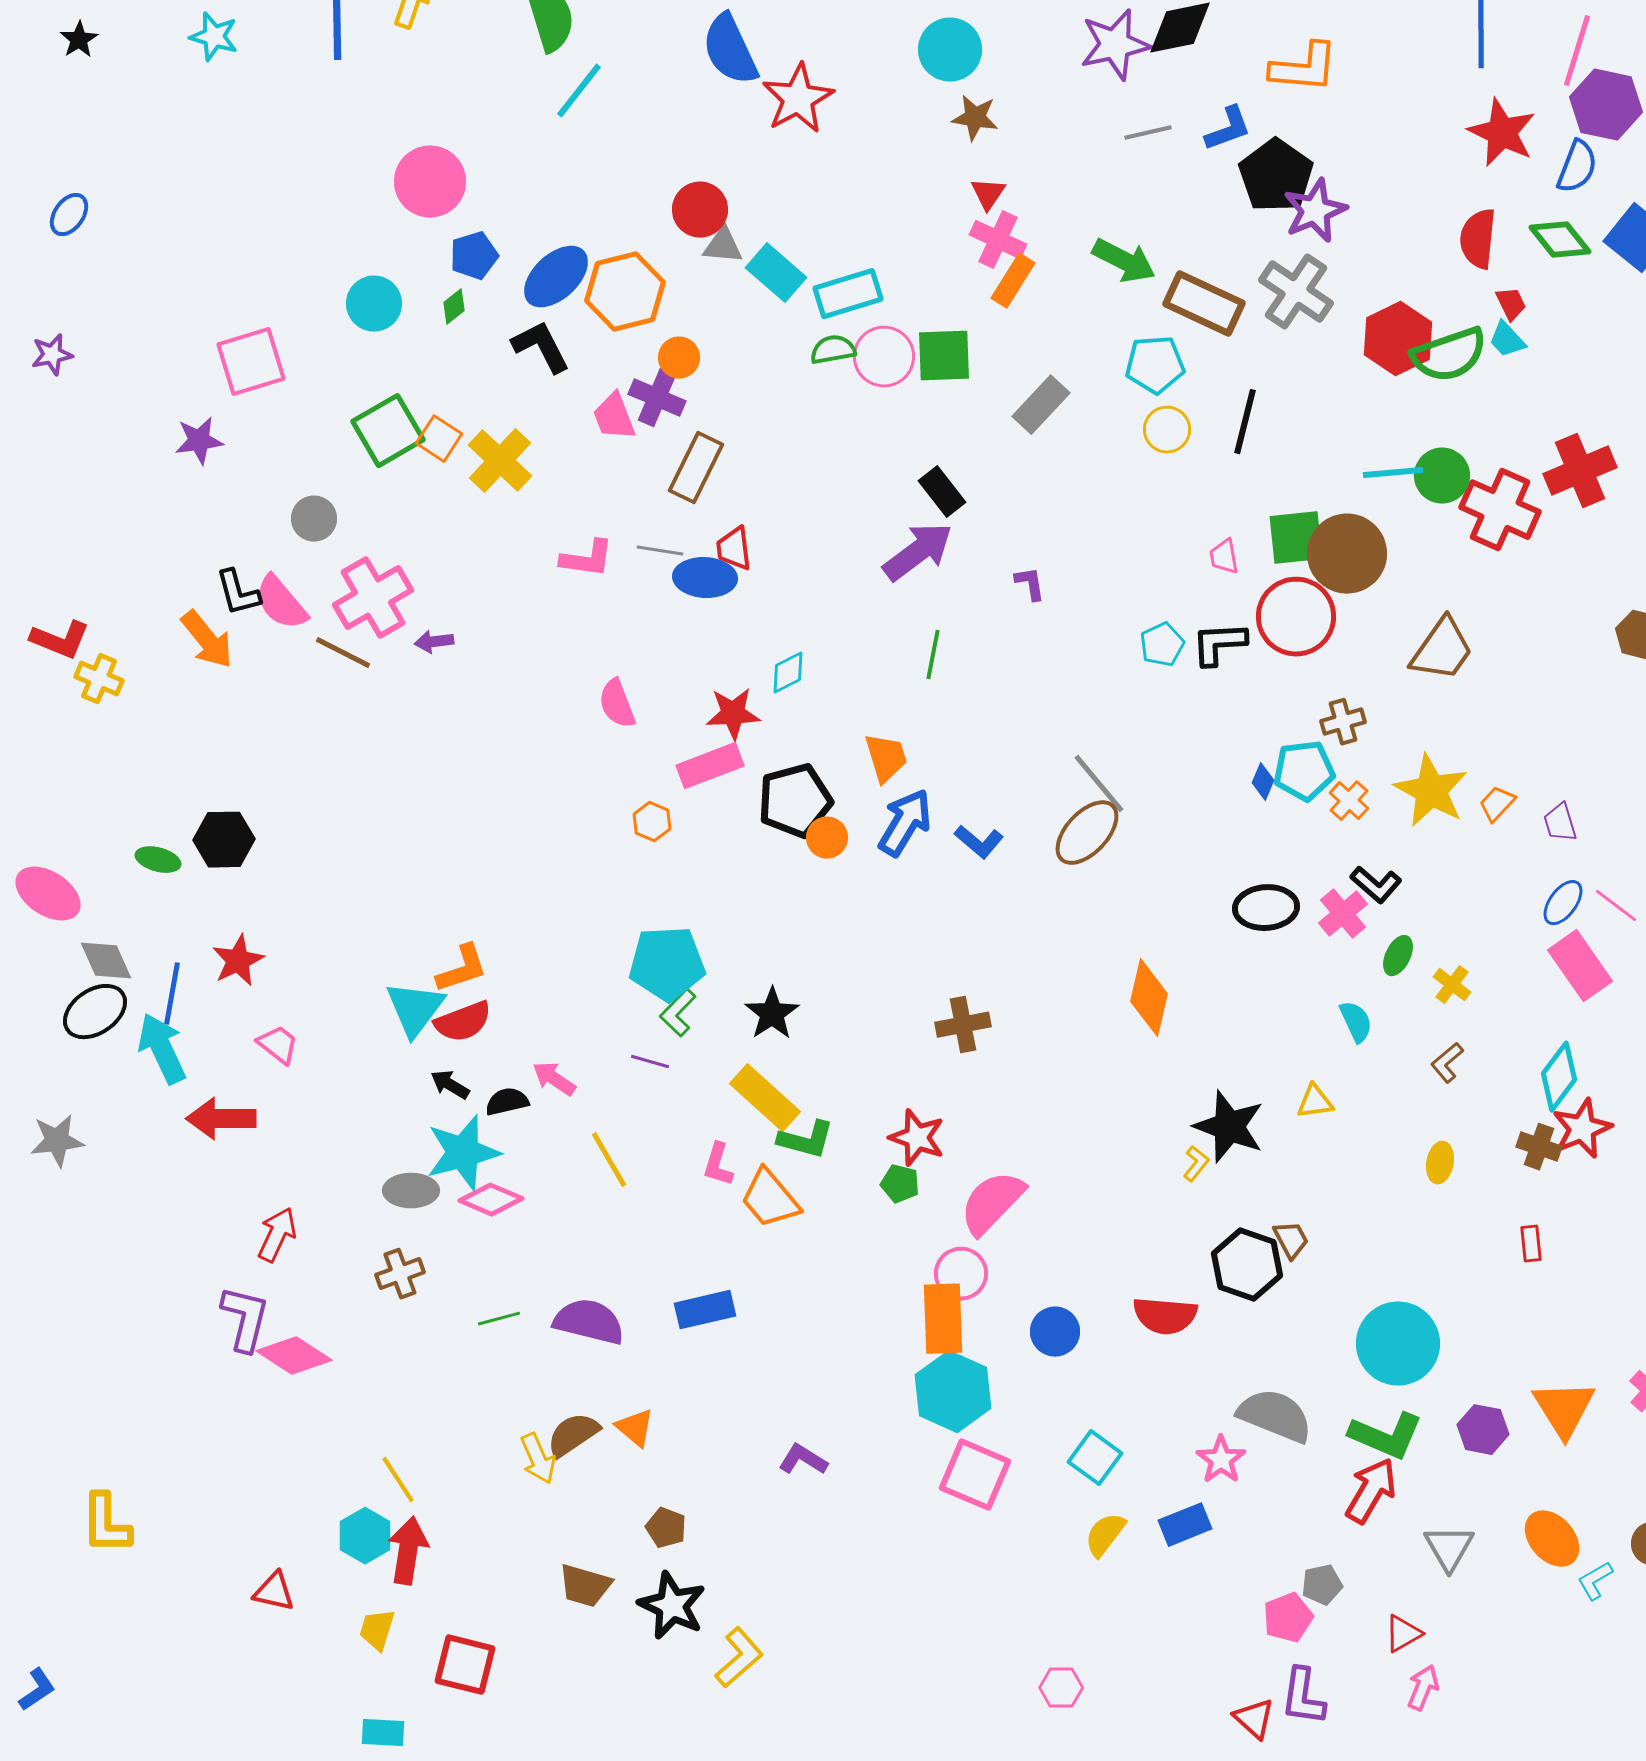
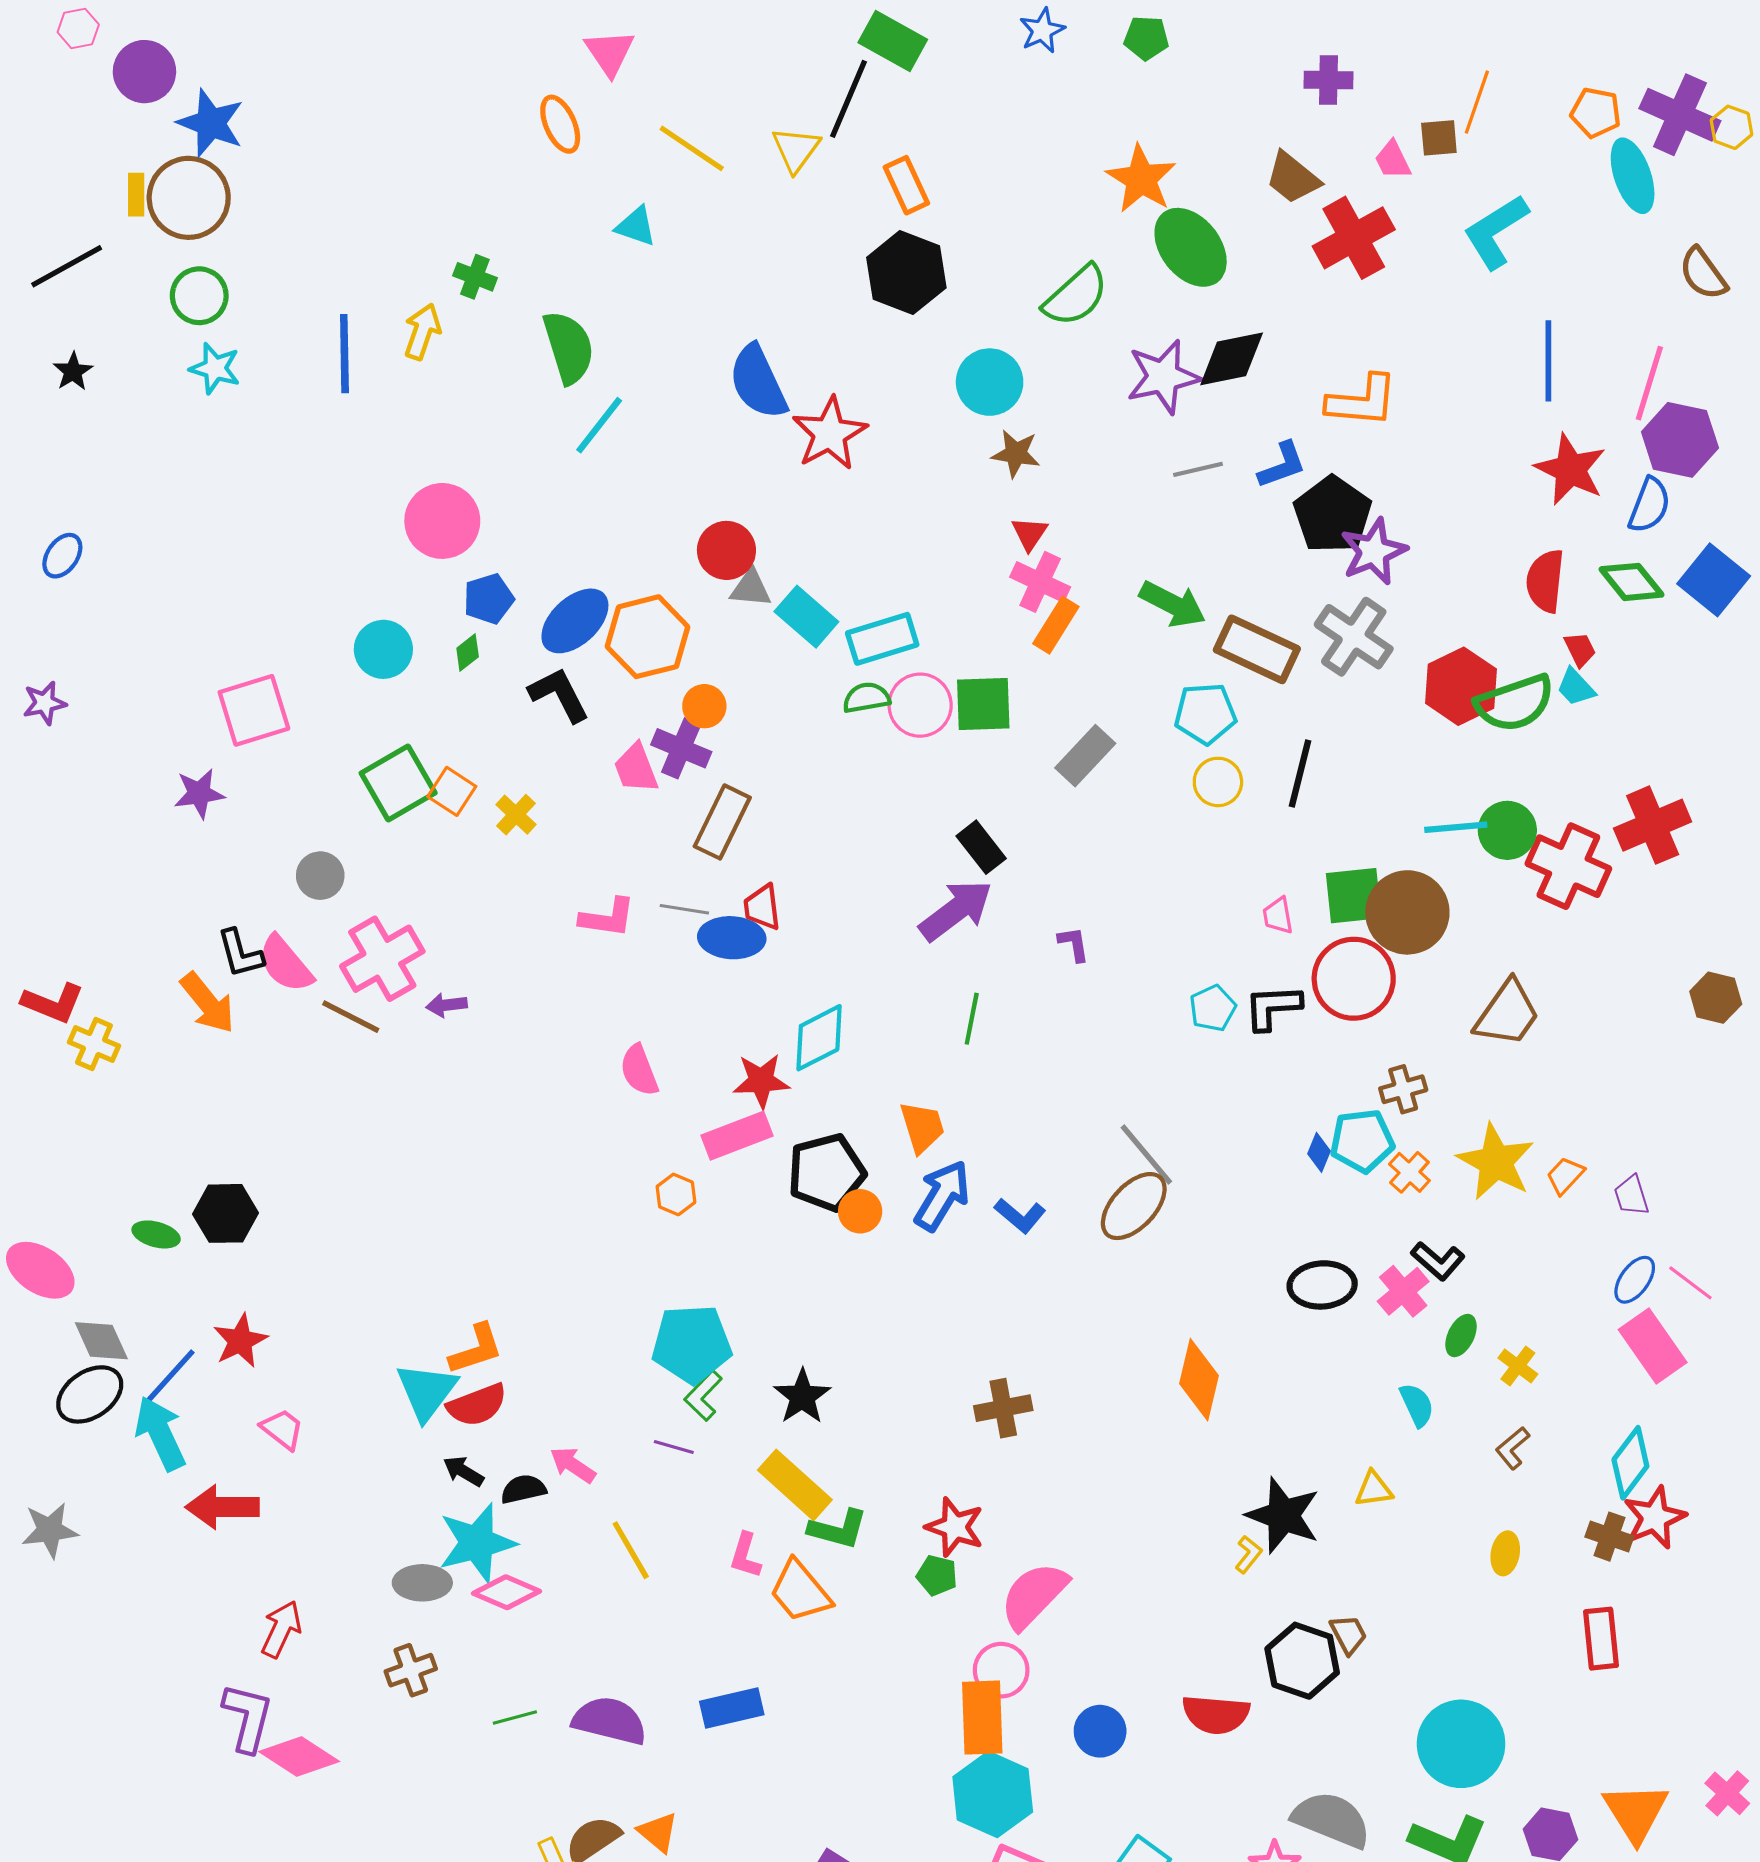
yellow cross: (500, 461) -> (516, 815), size x0.6
cyan diamond: (788, 673) -> (819, 1038), size x1.5
blue line: (172, 994) -> (171, 1375), turned 32
red rectangle: (1531, 1244) -> (1601, 1639), size x1.6

